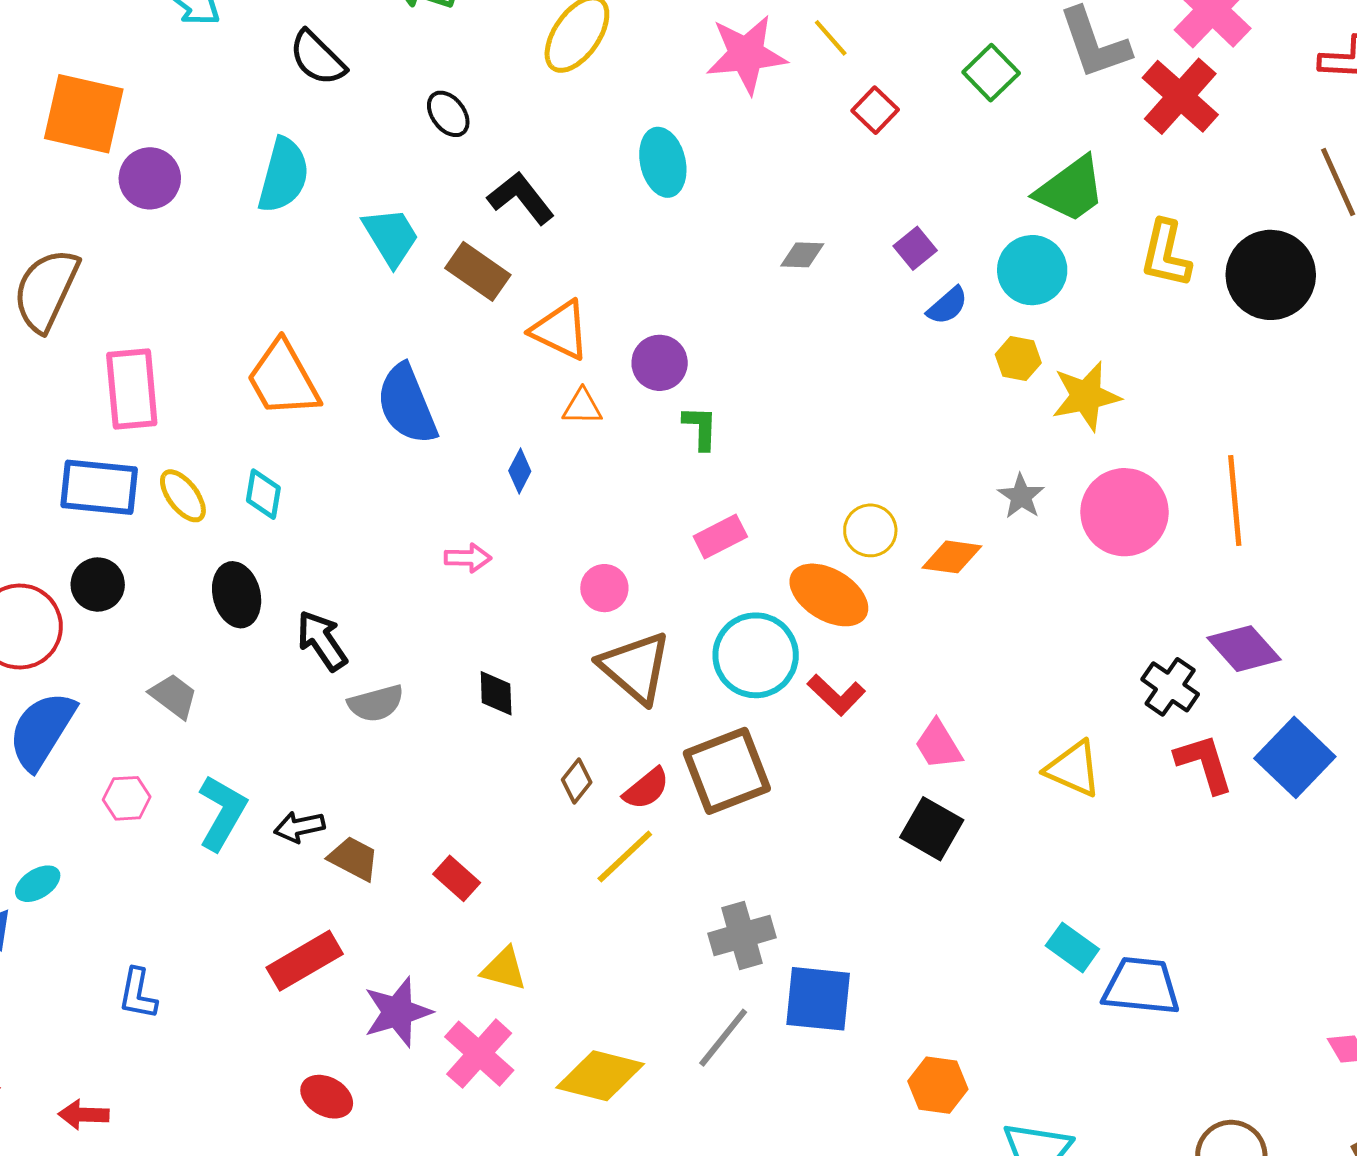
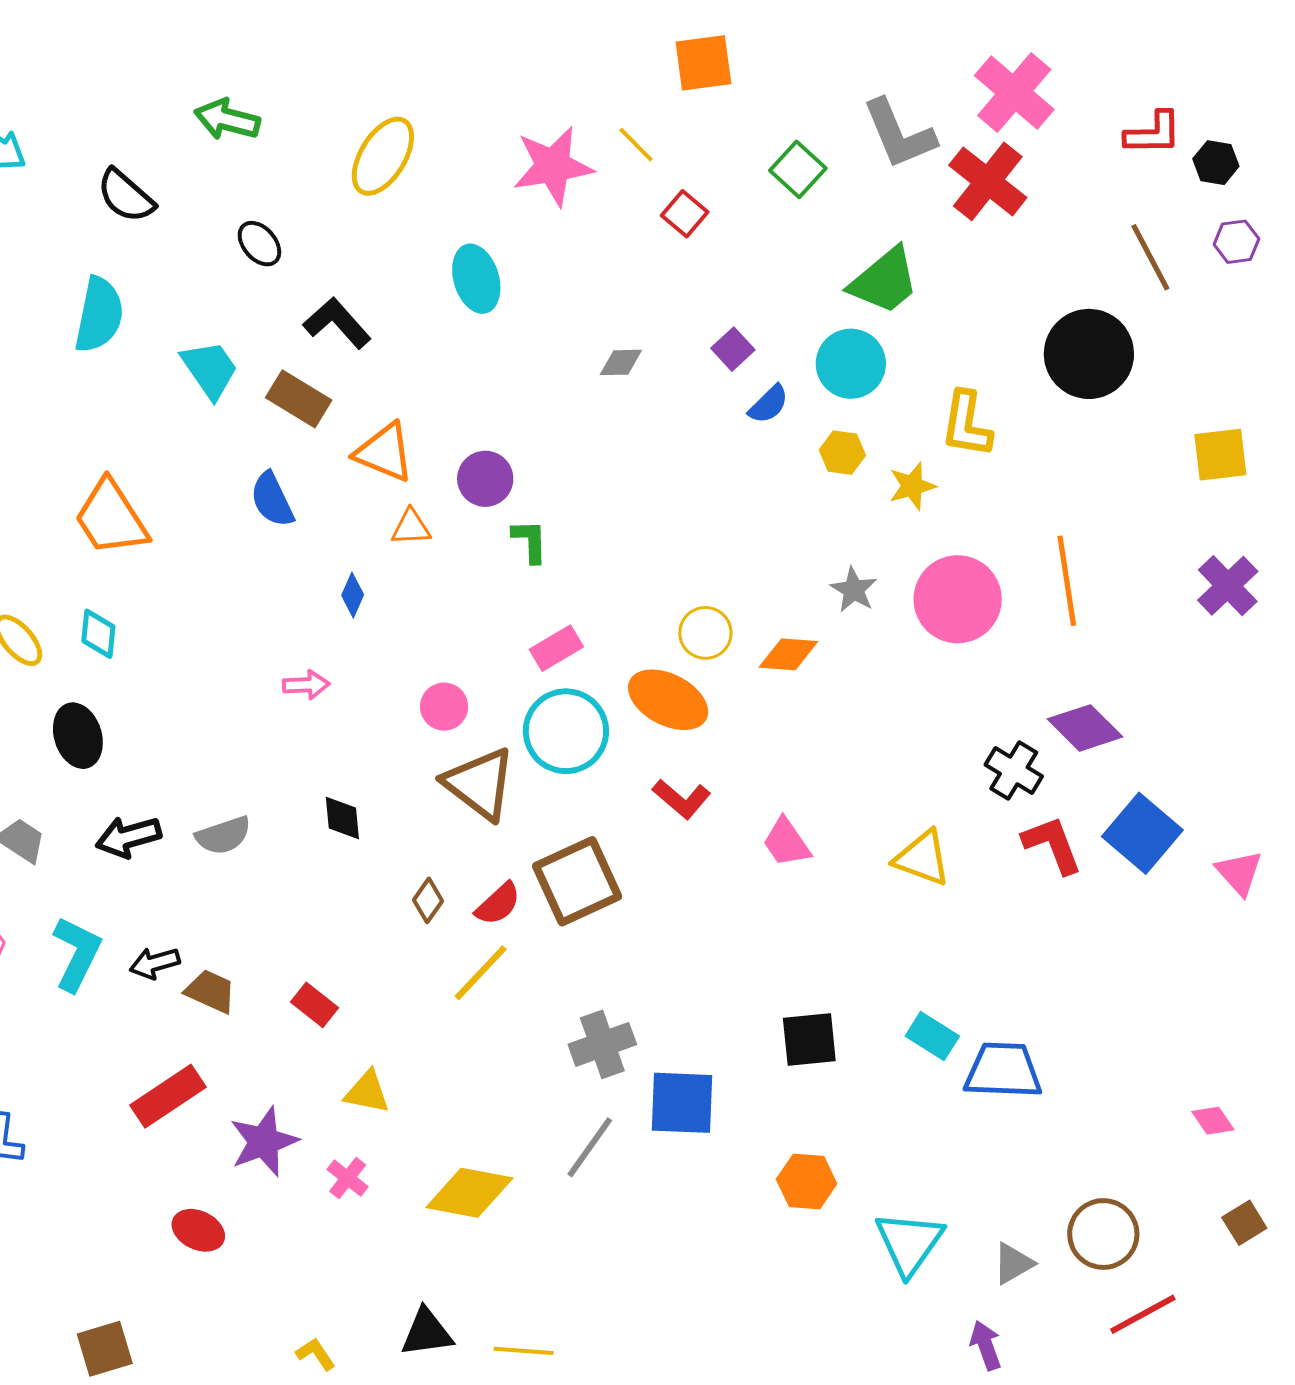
yellow L-shape: (1166, 254) -> (967, 424), moved
yellow star: (1086, 396) -> (912, 486), size x0.7
blue semicircle: (407, 404) -> (272, 500), moved, size x0.7
black arrow: (322, 641) -> (128, 837), moved, turned -68
cyan circle: (756, 655) -> (566, 731), moved
black square: (932, 829) -> (809, 1039), moved, turned -32
pink cross: (479, 1054) -> (348, 1178), size x0.6

